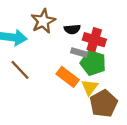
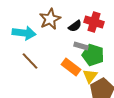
black semicircle: (72, 29) -> (75, 26), turned -32
red cross: (94, 40) -> (94, 22), moved

